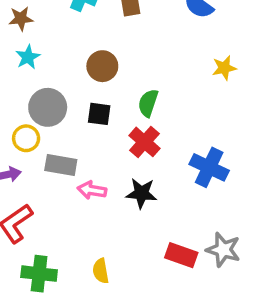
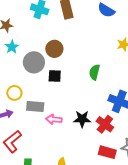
green semicircle: (148, 103) -> (95, 72), moved
gray circle: (48, 107) -> (34, 62), moved
red cross: (144, 142) -> (105, 124), moved

